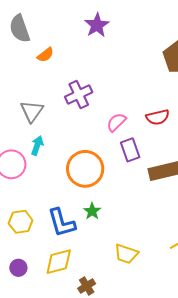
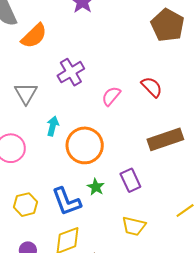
orange semicircle: (45, 55) -> (34, 36), size x1.6
red semicircle: (158, 117) -> (152, 87), turned -115
cyan arrow: (37, 146) -> (53, 126), moved
purple rectangle: (130, 150) -> (130, 180), moved

